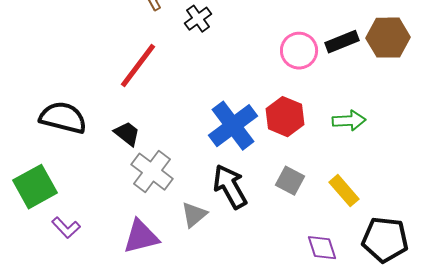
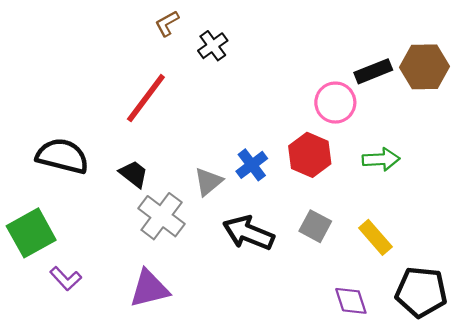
pink circle: (299, 51) -> (335, 103), moved
blue cross: (233, 126) -> (252, 165), size x0.6
black arrow: (230, 187) -> (248, 233), turned -39
gray triangle: (194, 215) -> (208, 182), moved

